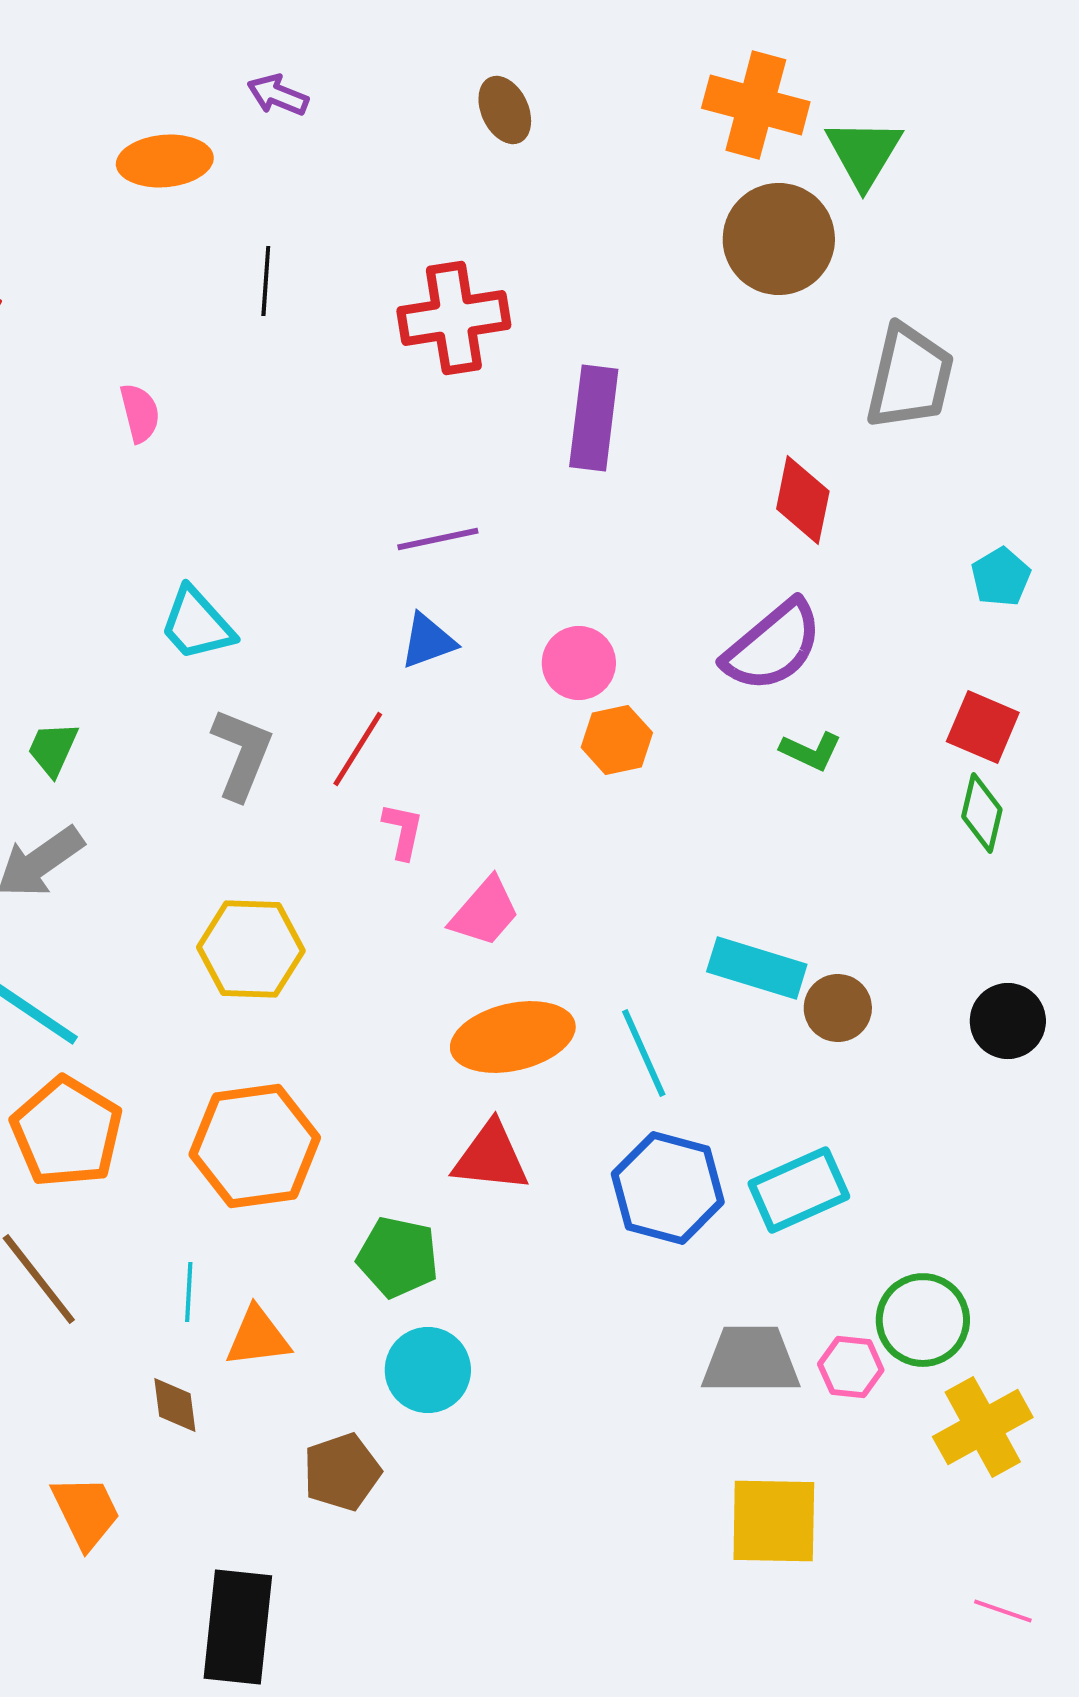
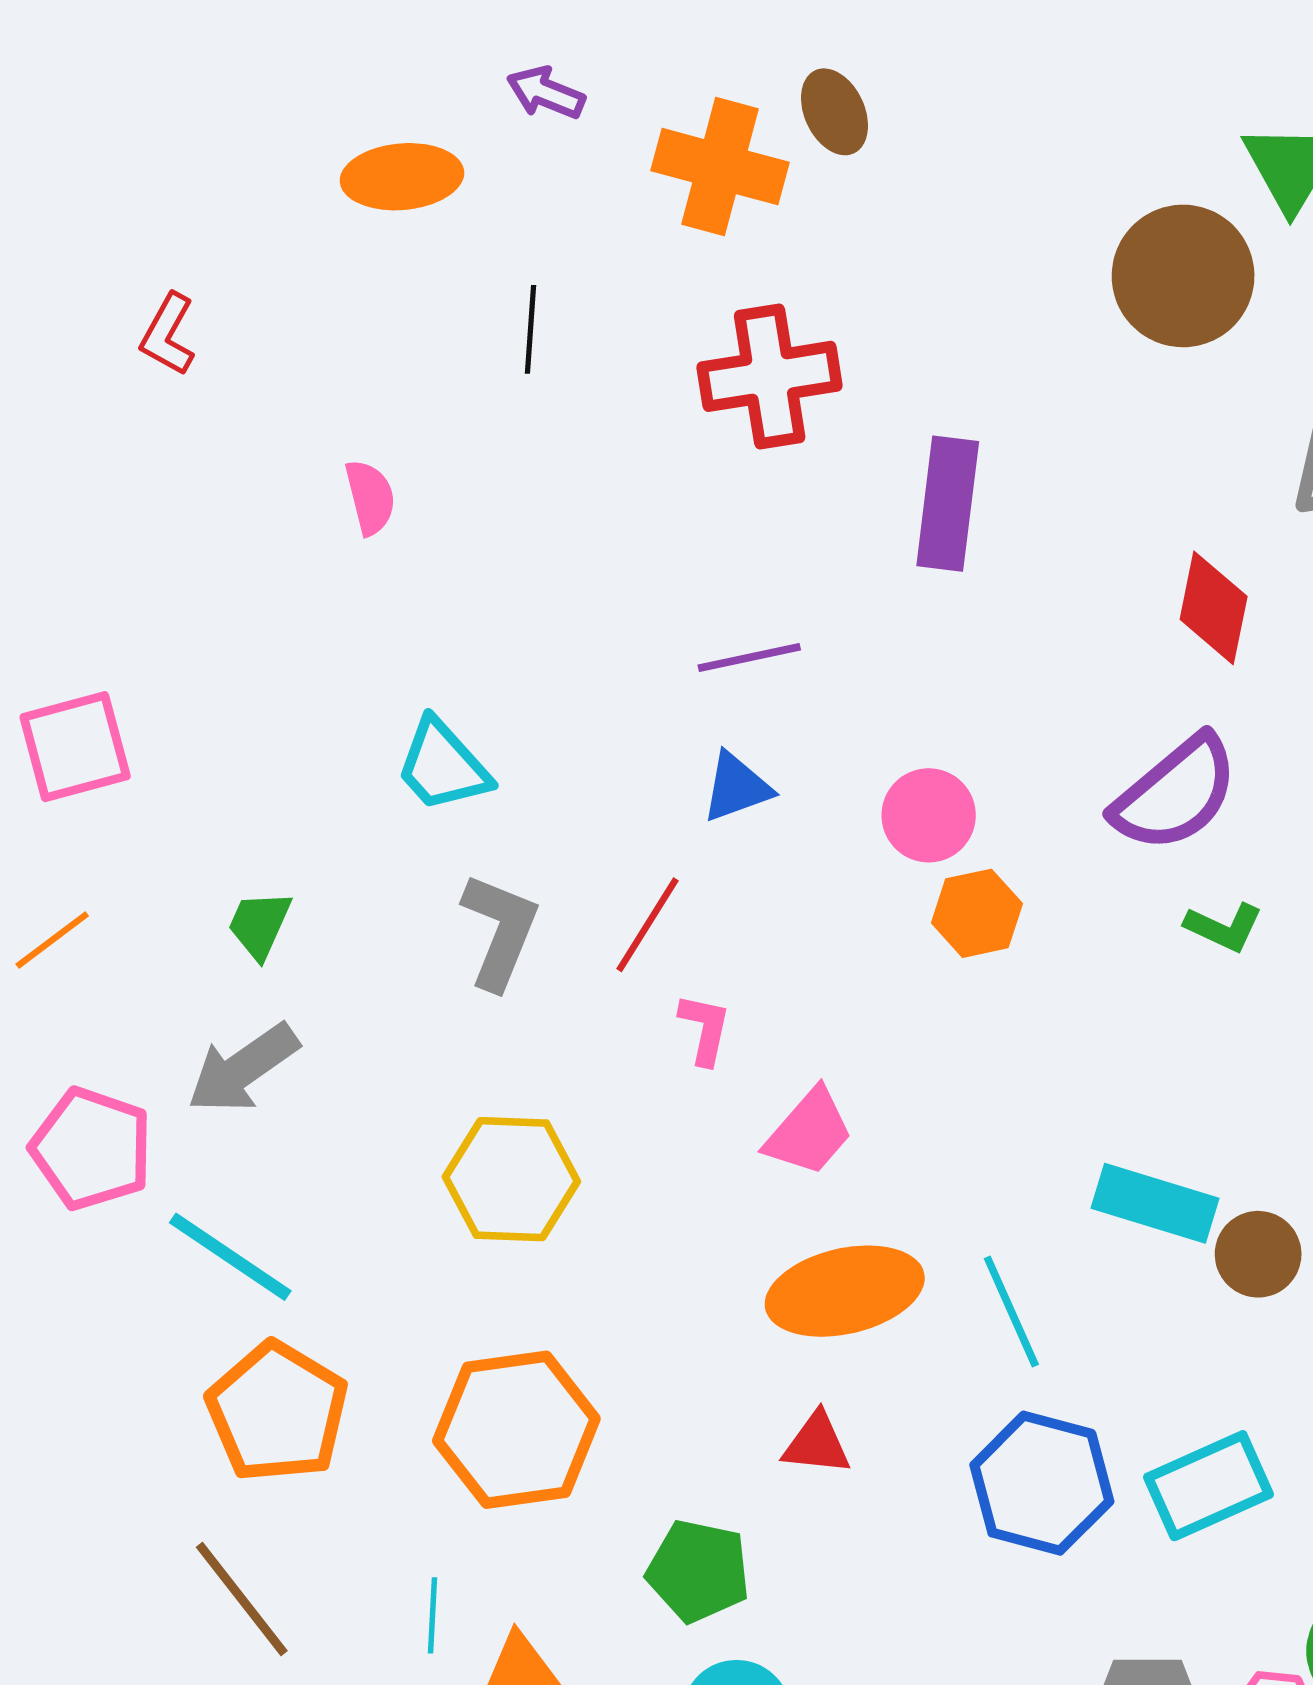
orange cross: (756, 105) -> (720, 167), moved
red triangle: (491, 1157) -> (817, 1444), size x0.7

